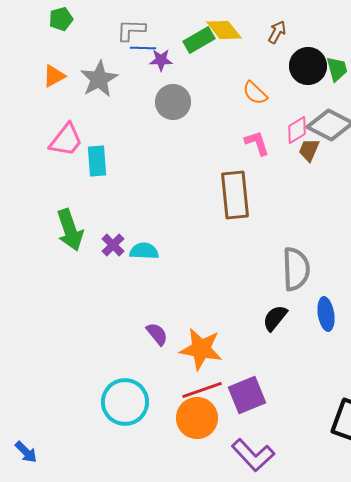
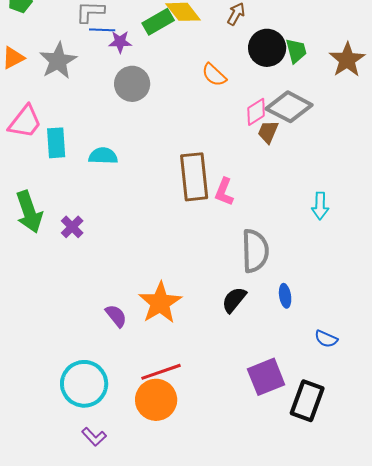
pink L-shape: (257, 143) -> (224, 192), moved, turned -140
cyan semicircle: (144, 251) -> (103, 156), moved
blue ellipse: (326, 314) -> (285, 296), size x0.7
orange star: (201, 349) -> (160, 303), moved, turned 30
purple square: (247, 395) -> (266, 377), moved
purple L-shape: (253, 455) -> (94, 437), moved, size x0.6

